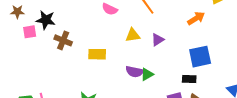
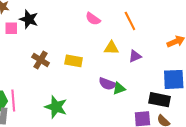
brown cross: (63, 40) -> (41, 60), moved
black rectangle: (189, 79) -> (160, 100), size x1.5

